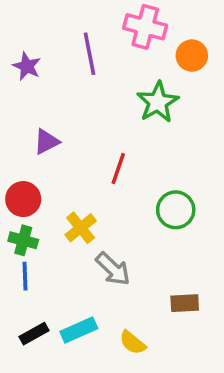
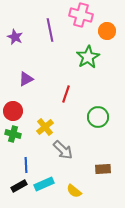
blue line: (25, 276) -> (26, 165), moved

